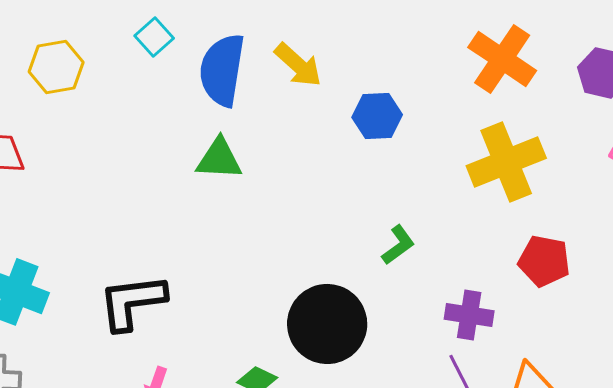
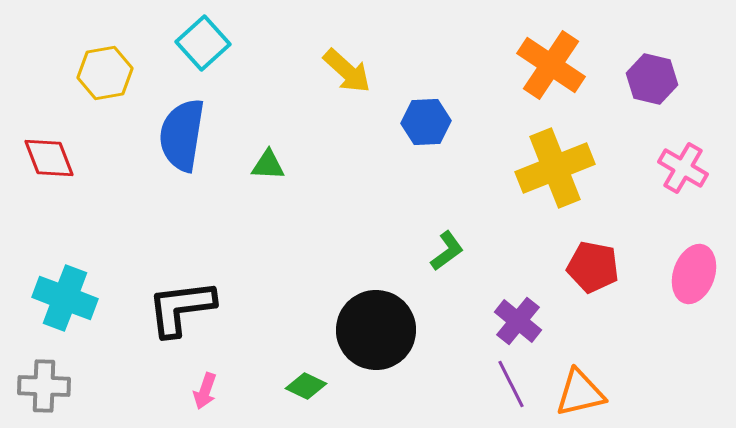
cyan square: (154, 37) -> (203, 43), size x1.4
blue semicircle: (222, 70) -> (182, 135), moved
green triangle: (219, 159) -> (268, 165), size x0.7
purple cross: (469, 315) -> (518, 321), turned 30

